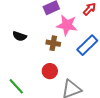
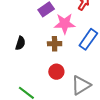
black semicircle: (20, 36) -> (20, 43), turned -80

